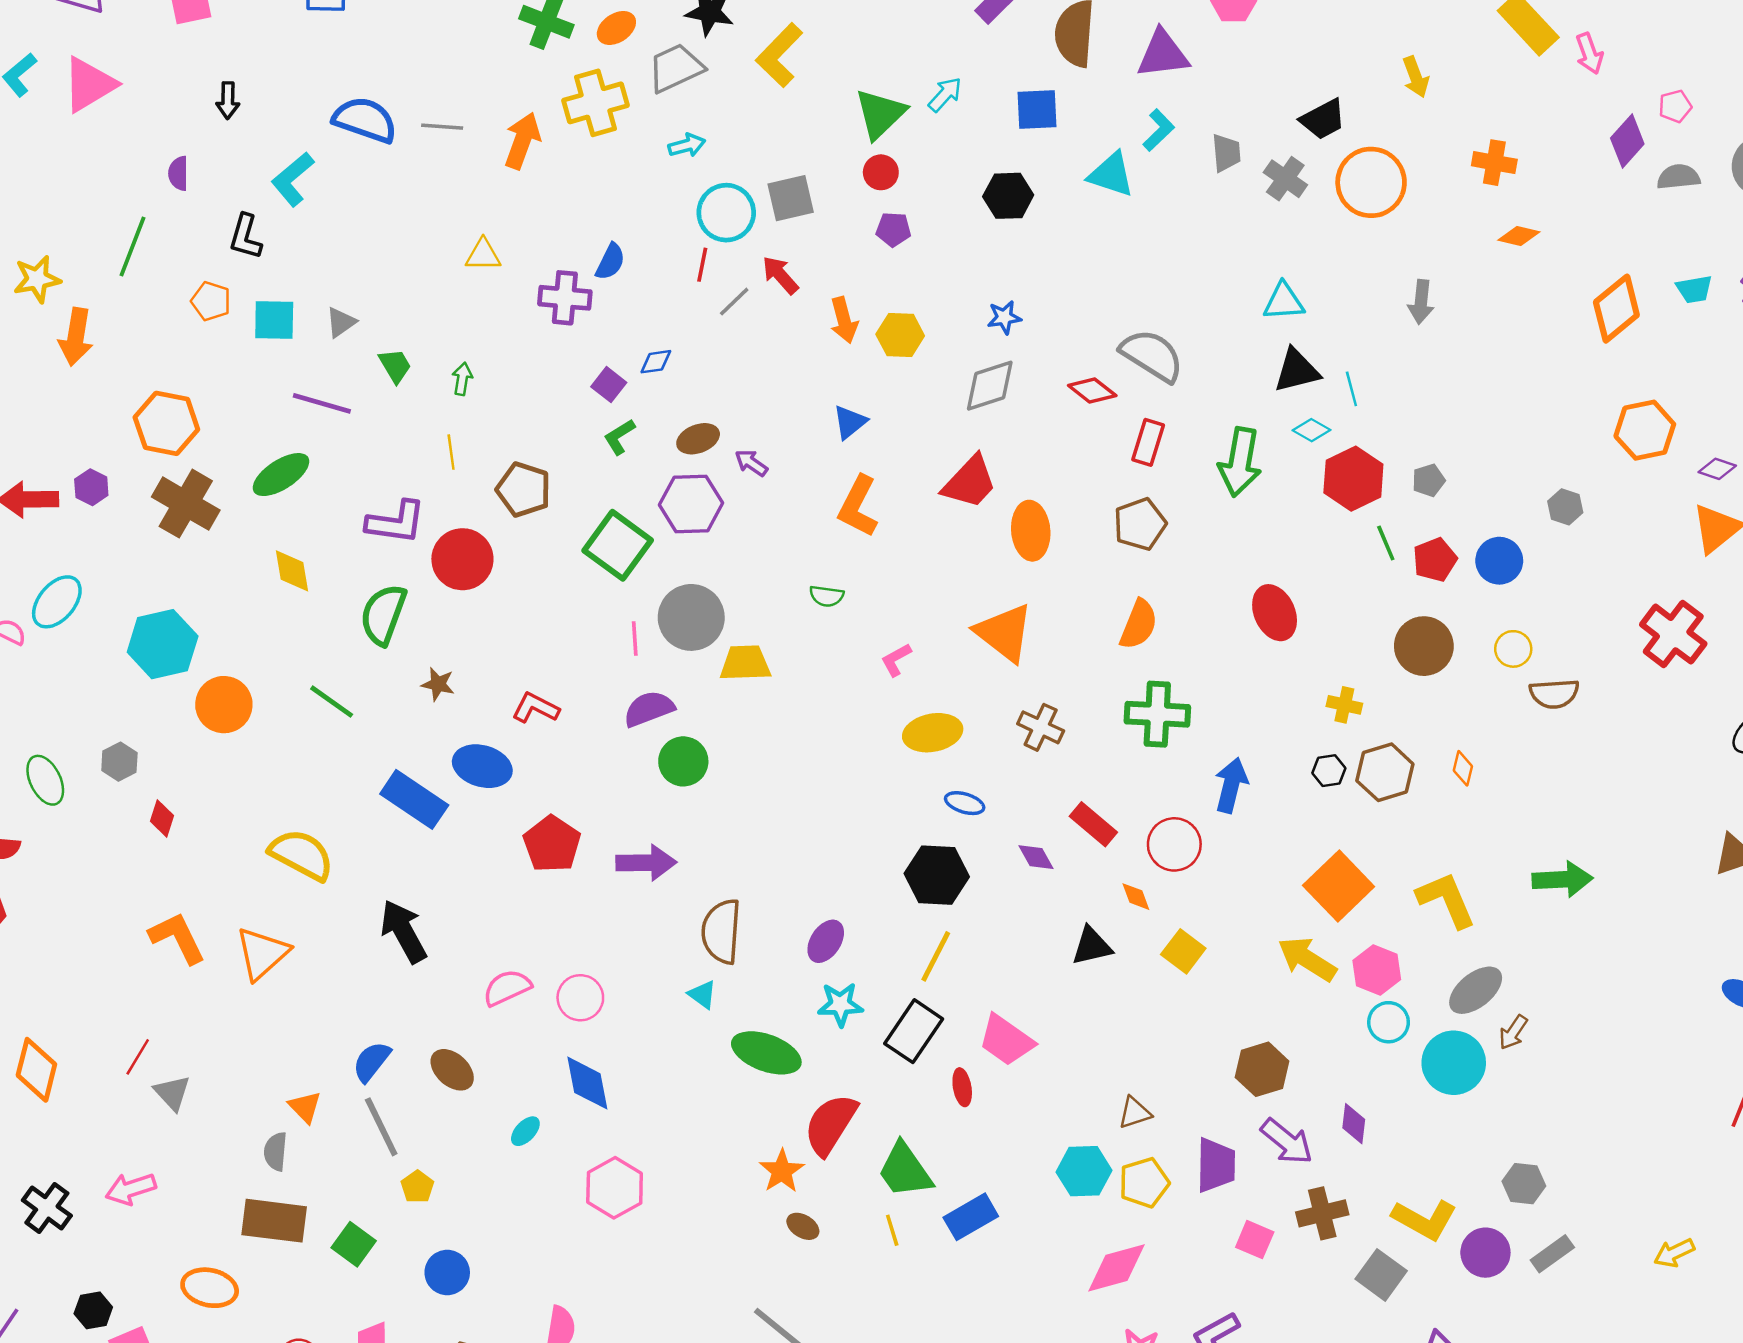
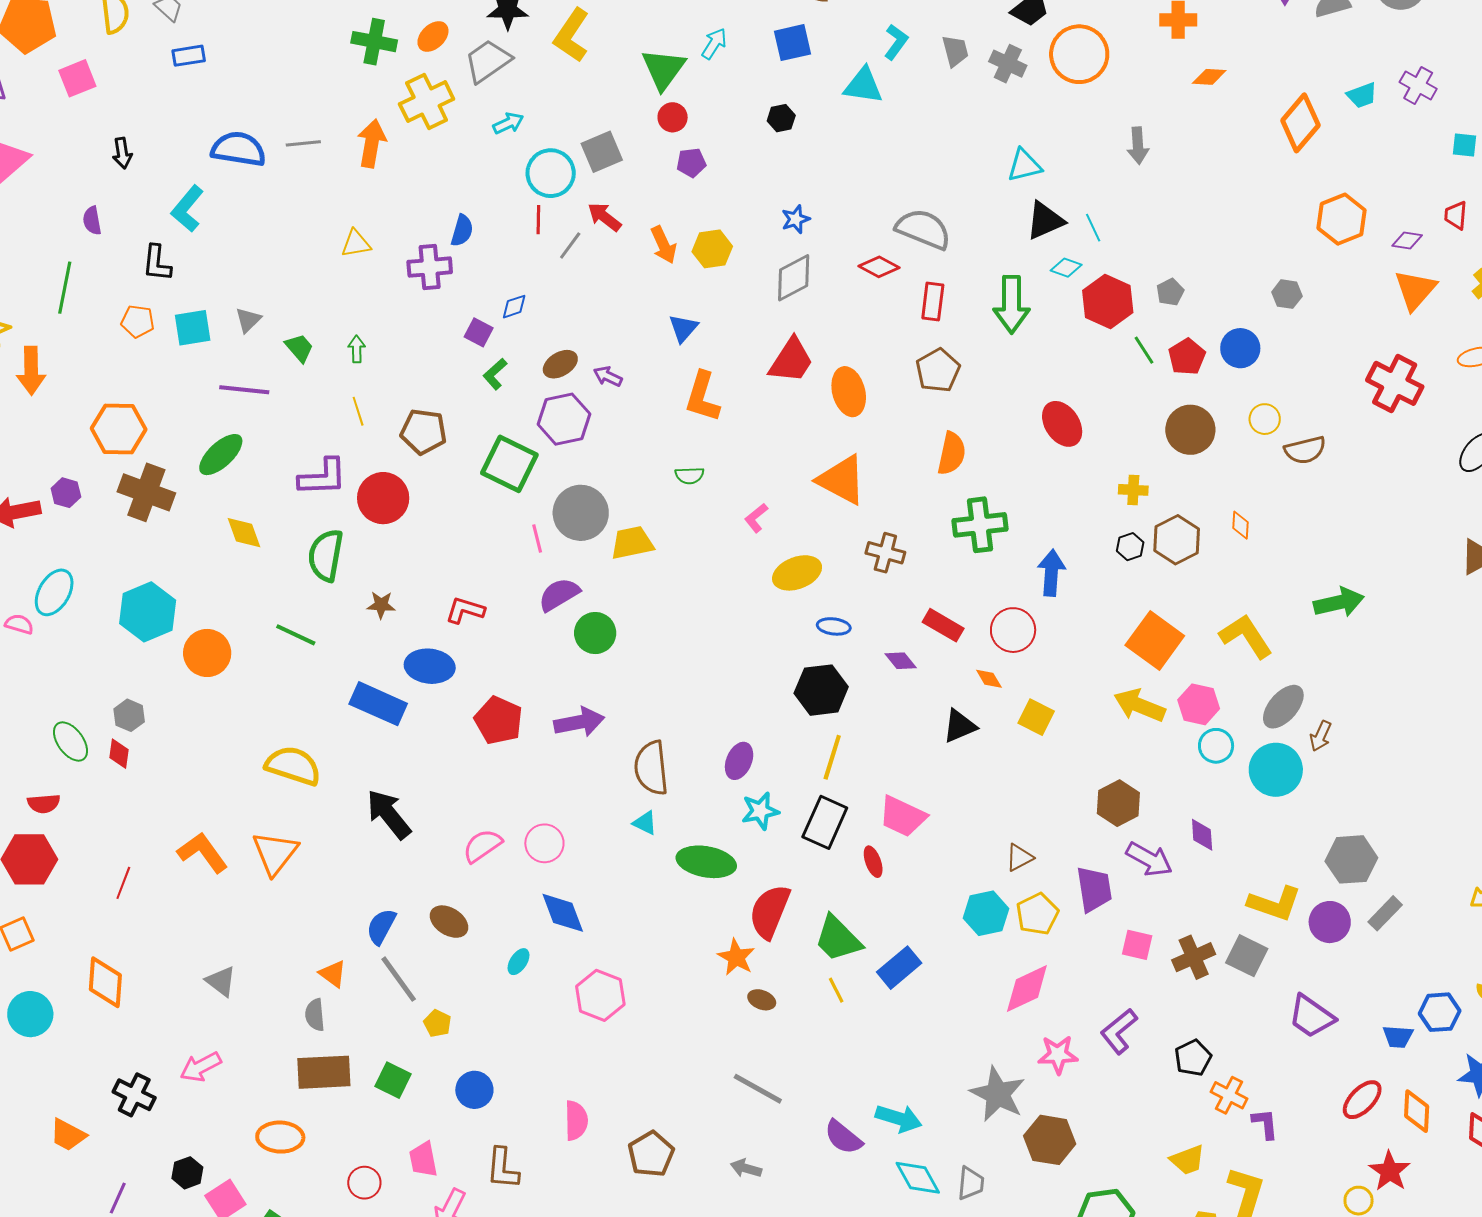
black hexagon: (1008, 196) -> (781, 118), size x0.7
red diamond: (162, 818) -> (119, 754), moved
red line: (138, 1057) -> (123, 883), moved
gray hexagon: (1524, 1184) -> (1351, 859), size x1.4
brown cross: (1322, 1213) -> (1194, 957), moved

